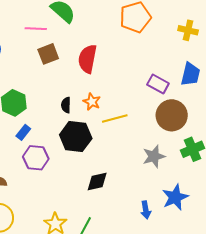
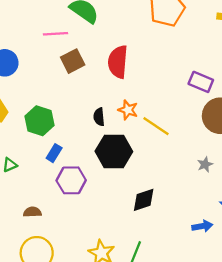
yellow line: (115, 118) -> (156, 126), turned 55
gray star: (154, 156) -> (205, 164), size x0.6
blue arrow: (146, 210) -> (202, 226), turned -84

